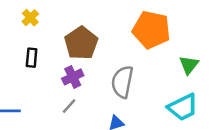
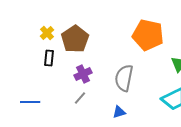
yellow cross: (30, 18) -> (47, 33), moved
brown pentagon: (81, 43) -> (75, 39), moved

